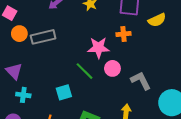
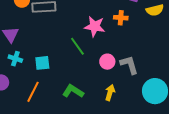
pink circle: (112, 68) -> (107, 62), moved
cyan square: (64, 92) -> (42, 63), moved

